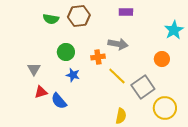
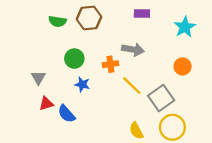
cyan star: (174, 30) -> (185, 27), moved
yellow circle: (165, 108) -> (172, 127), moved
yellow semicircle: (121, 116) -> (136, 131), turned 140

